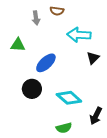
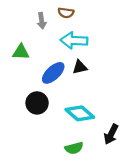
cyan arrow: (79, 35) -> (74, 41), moved
black triangle: (93, 58) -> (80, 67), moved, turned 32

